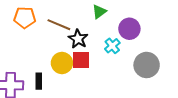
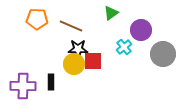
black star: (78, 39) -> (78, 49), moved, turned -30
gray circle: (147, 65) -> (163, 54), moved

